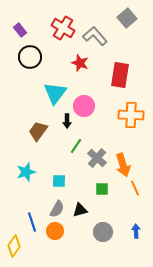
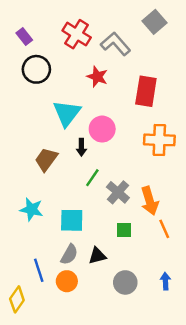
cyan star: (26, 172) -> (32, 209), turned 30
cyan square: (59, 181) -> (72, 220), size x1.5

